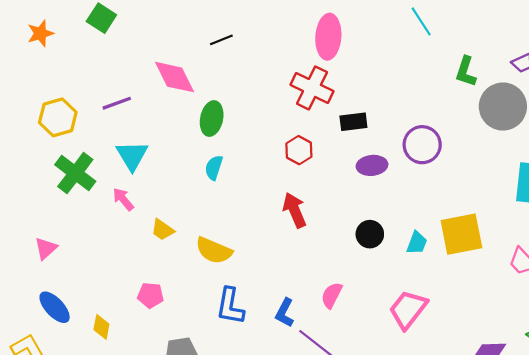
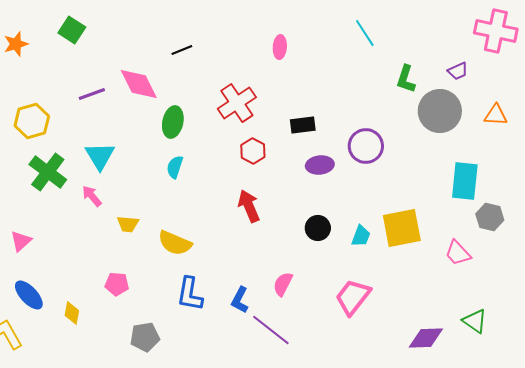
pink ellipse: (328, 37) -> (280, 47), size x0.6
red cross: (312, 88) -> (237, 103), moved, turned 30
purple line: (117, 103) -> (92, 94), moved
yellow trapezoid: (163, 230) -> (128, 224), turned -30

